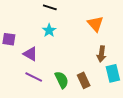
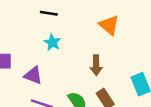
brown arrow: (101, 54) -> (96, 65), moved

